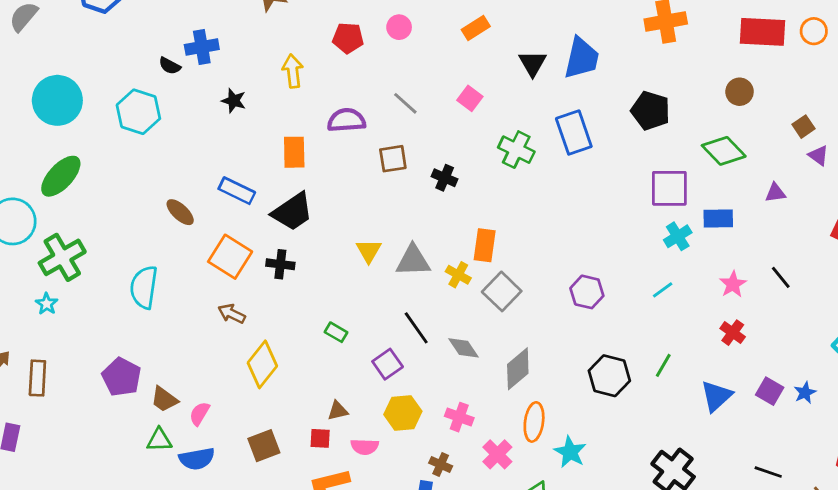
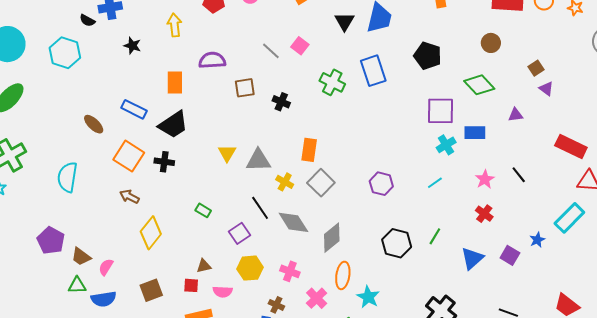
gray line: (405, 103) -> (271, 51), moved
yellow cross: (458, 275) -> (285, 182), moved
gray diamond: (463, 348) -> (293, 222), size x1.4
blue star: (805, 393) -> (537, 240), moved

